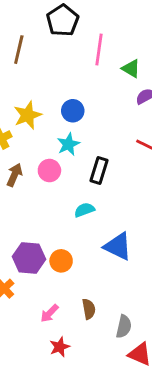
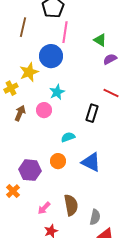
pink line: (99, 50) -> (65, 32), moved
blue circle: (73, 111) -> (51, 56), moved, size x1.5
black rectangle: (99, 171) -> (92, 113), moved
orange circle: (61, 261) -> (58, 161), moved
brown semicircle: (89, 309) -> (71, 205), size x1.5

